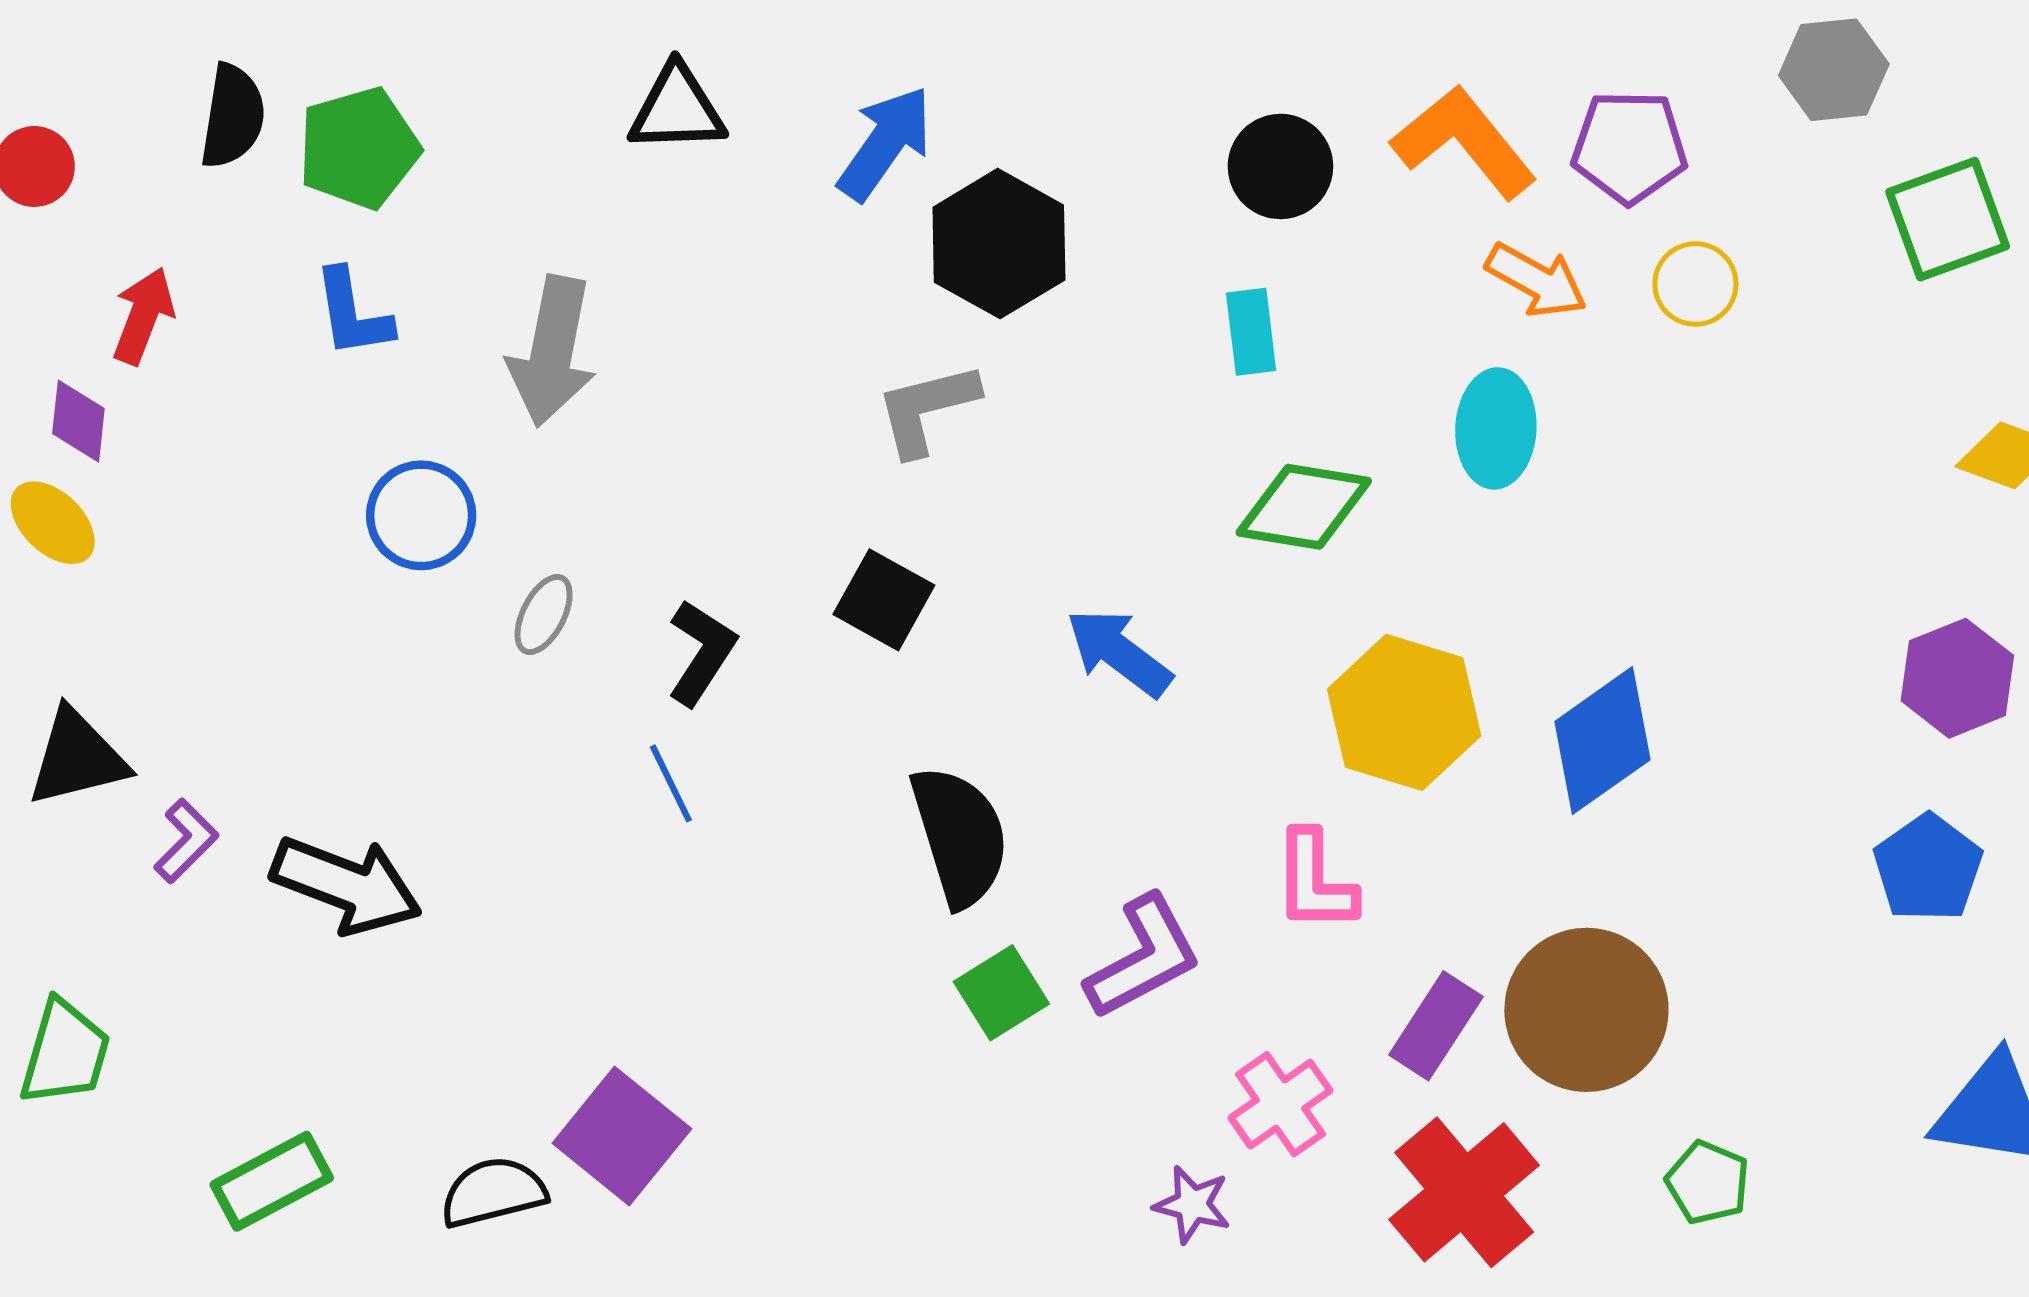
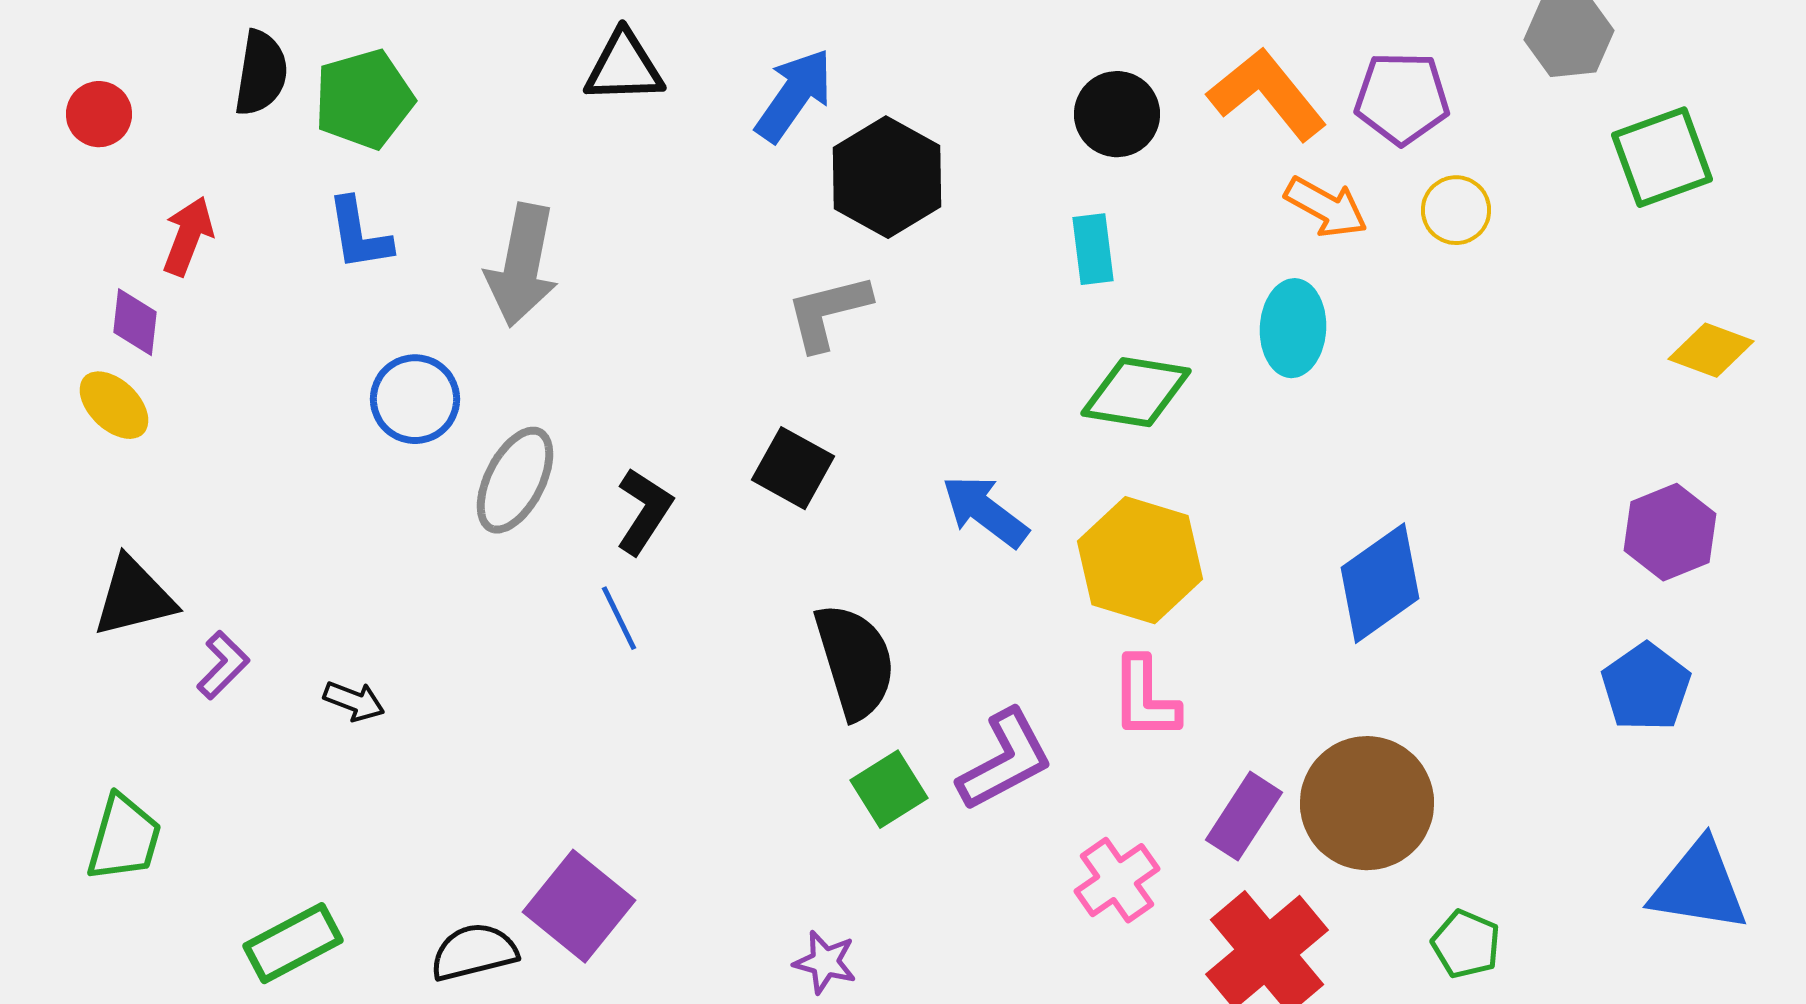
gray ellipse: (544, 614) -> (515, 480), size x1.6
yellow hexagon: (1404, 712) -> (1140, 560), moved
black arrow: (346, 885) -> (354, 701), size x0.5
purple star: (1192, 1205) -> (825, 962), moved

